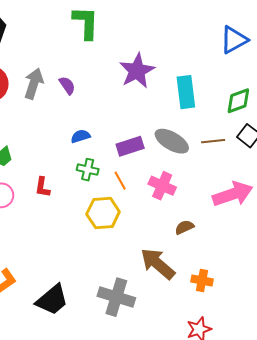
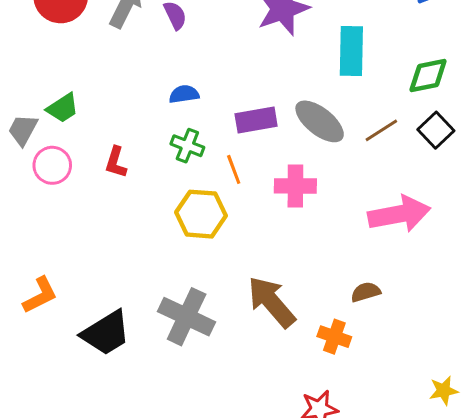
brown line: (213, 141) -> (381, 130), turned -35
pink cross: (162, 186) -> (295, 186), turned -32
brown semicircle: (184, 227) -> (366, 292), moved
gray cross: (116, 297) -> (187, 317), moved

